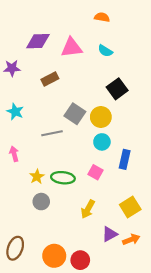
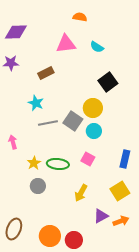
orange semicircle: (102, 17) -> (80, 17), moved
purple diamond: (38, 41) -> (16, 32), moved
cyan star: (15, 112) -> (36, 103), moved
gray square: (75, 114) -> (73, 121), moved
blue rectangle: (125, 159) -> (125, 159), moved

